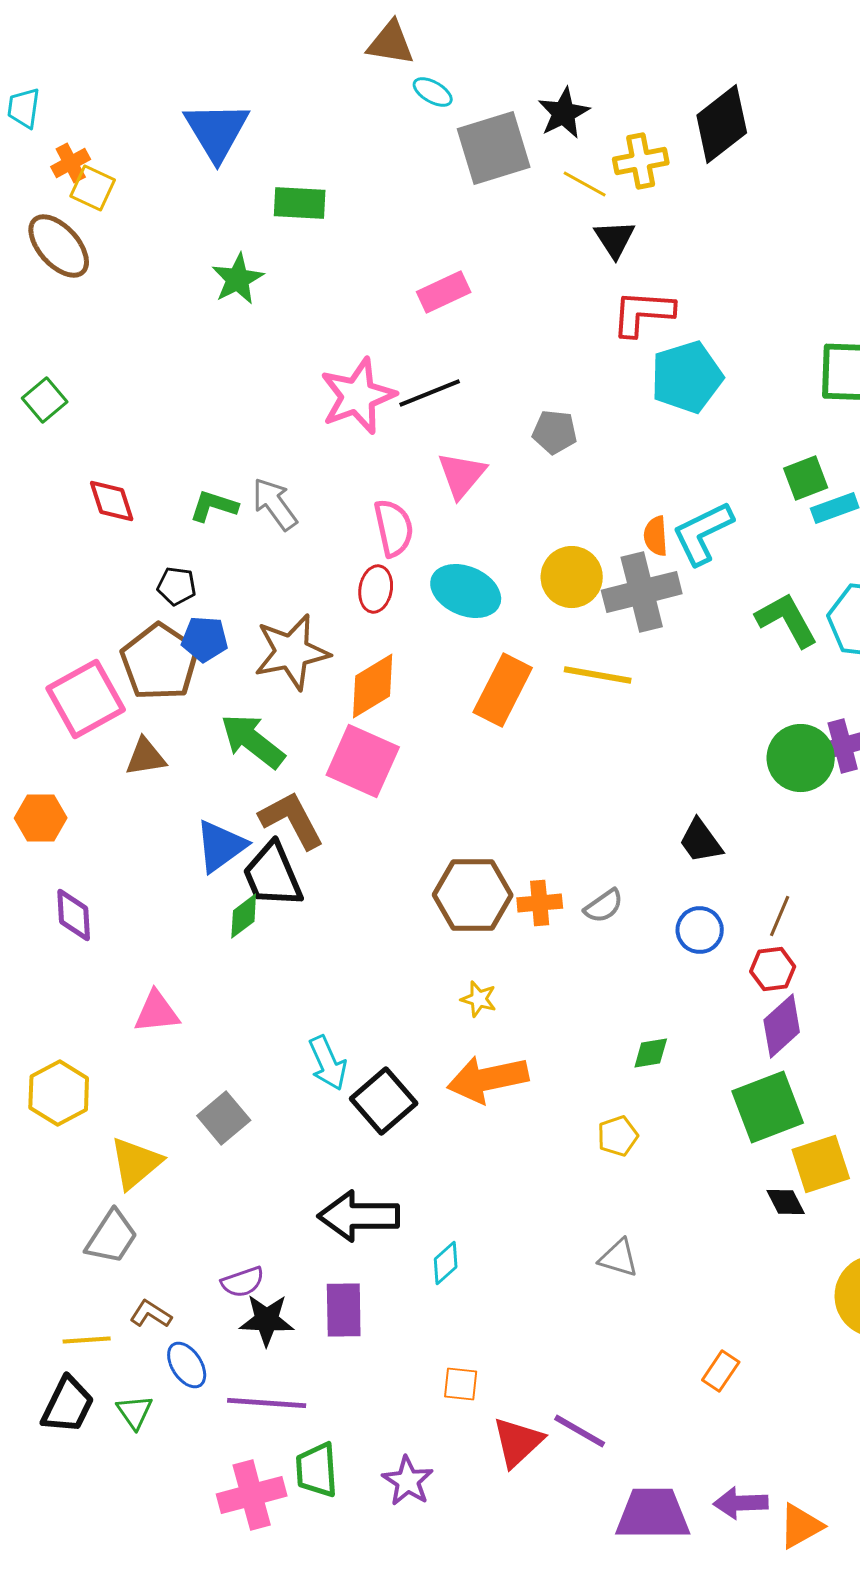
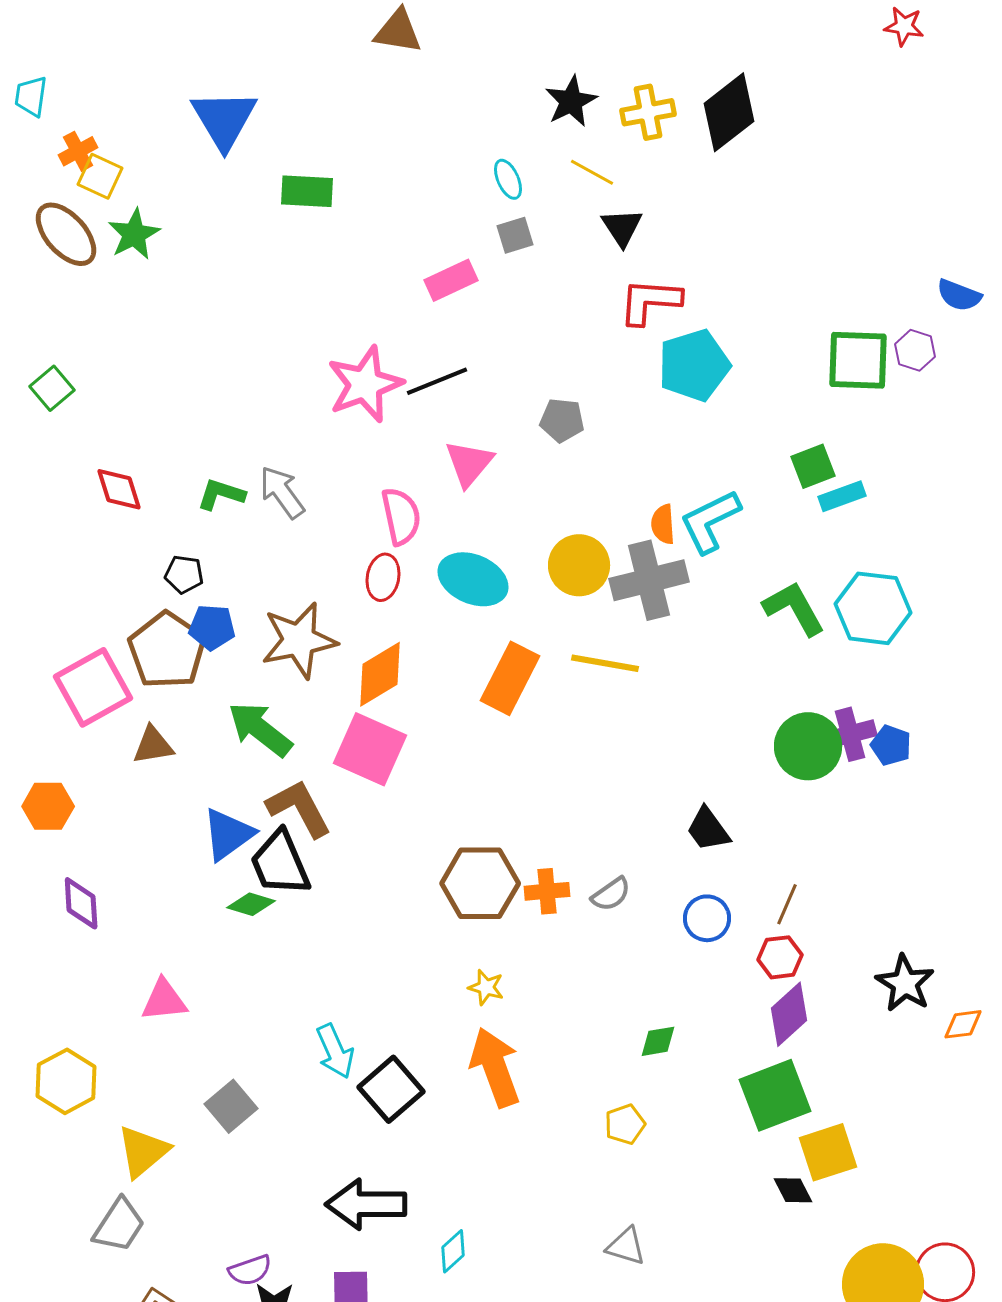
cyan ellipse: (433, 92) -> (508, 179), moved, turned 36
gray square: (494, 148) -> (515, 235), moved, size x0.5
yellow cross: (641, 161) -> (648, 112), moved
green star: (238, 279) -> (134, 234), moved
green diamond: (244, 916) -> (251, 904), turned 54
orange arrow: (488, 1079) -> (495, 1067), turned 82

